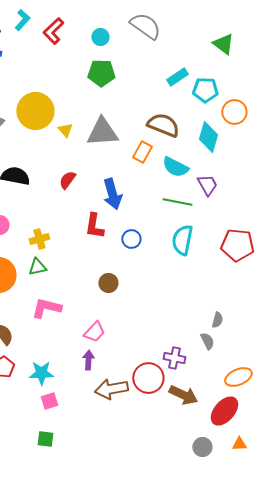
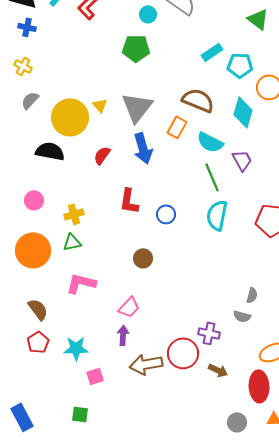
cyan circle: (100, 37) -> (148, 14), moved
yellow circle: (35, 111) -> (70, 117), moved
gray triangle: (102, 132) -> (137, 107), turned -48
blue arrow: (112, 194) -> (143, 148), moved
green line: (177, 202) -> (212, 177), turned 56
gray semicircle: (207, 341) -> (242, 316), turned 132
brown arrow: (183, 395) -> (218, 370), size x0.7
pink square: (49, 401) -> (95, 376), moved
red ellipse: (224, 411) -> (259, 386), turned -44

